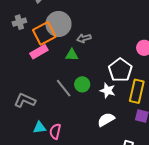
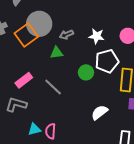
pink rectangle: (39, 52) -> (24, 80), moved
white pentagon: (120, 70) -> (107, 61), turned 30
green circle: (82, 84) -> (86, 72), moved
white star: (108, 91) -> (97, 36), moved

